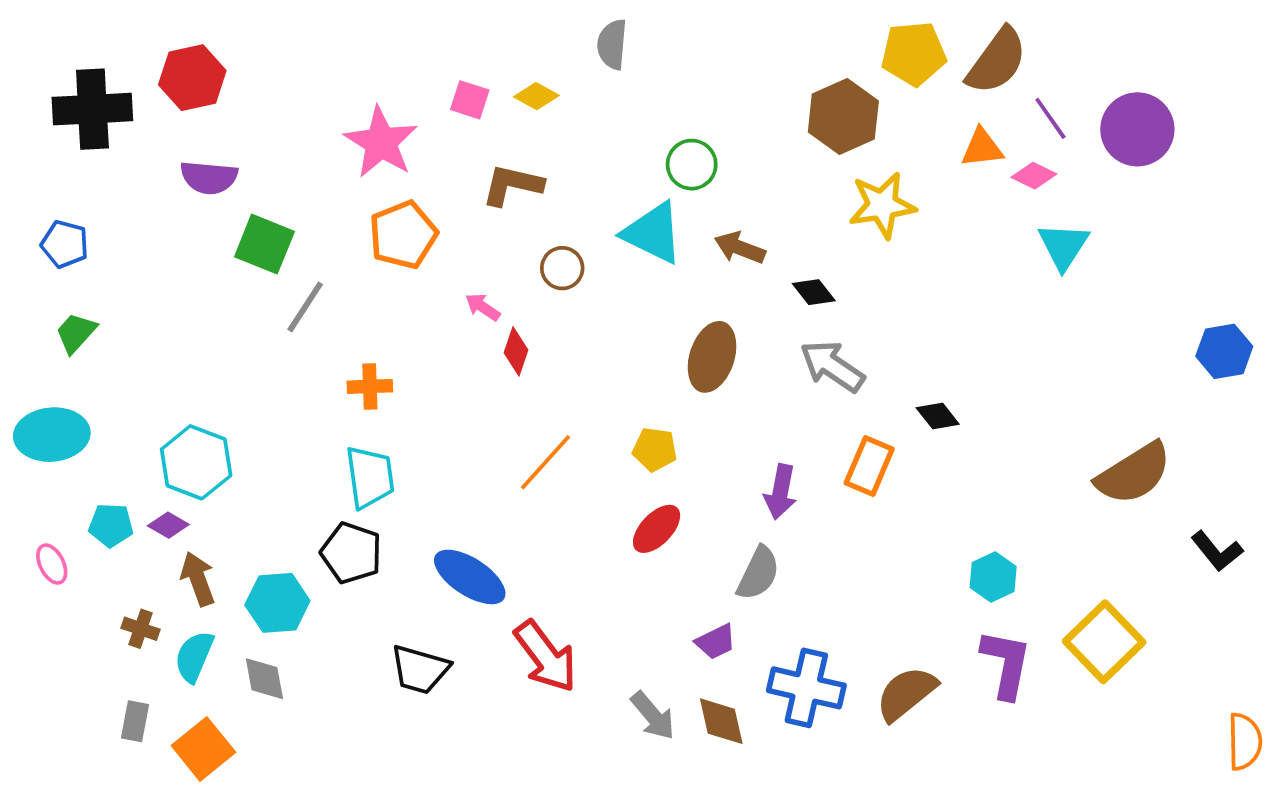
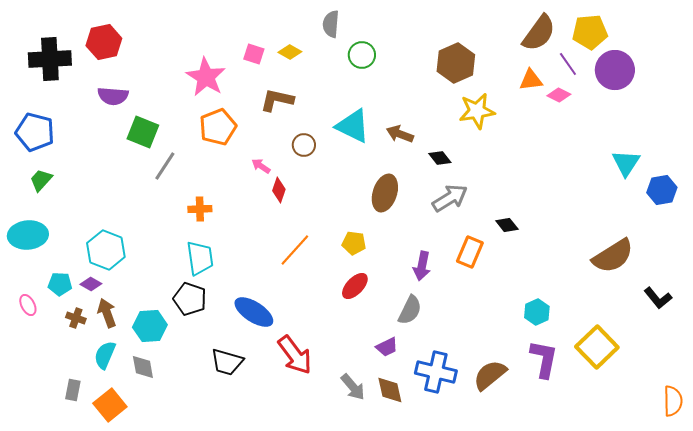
yellow pentagon: (914, 54) -> (590, 32), moved
green circle: (692, 165) -> (362, 55), moved
blue pentagon: (65, 244) -> (35, 132), size x1.5
cyan triangle: (1063, 246) -> (626, 163), moved
gray arrow: (832, 366) -> (450, 198), turned 114
brown cross: (141, 629) -> (76, 318), moved

